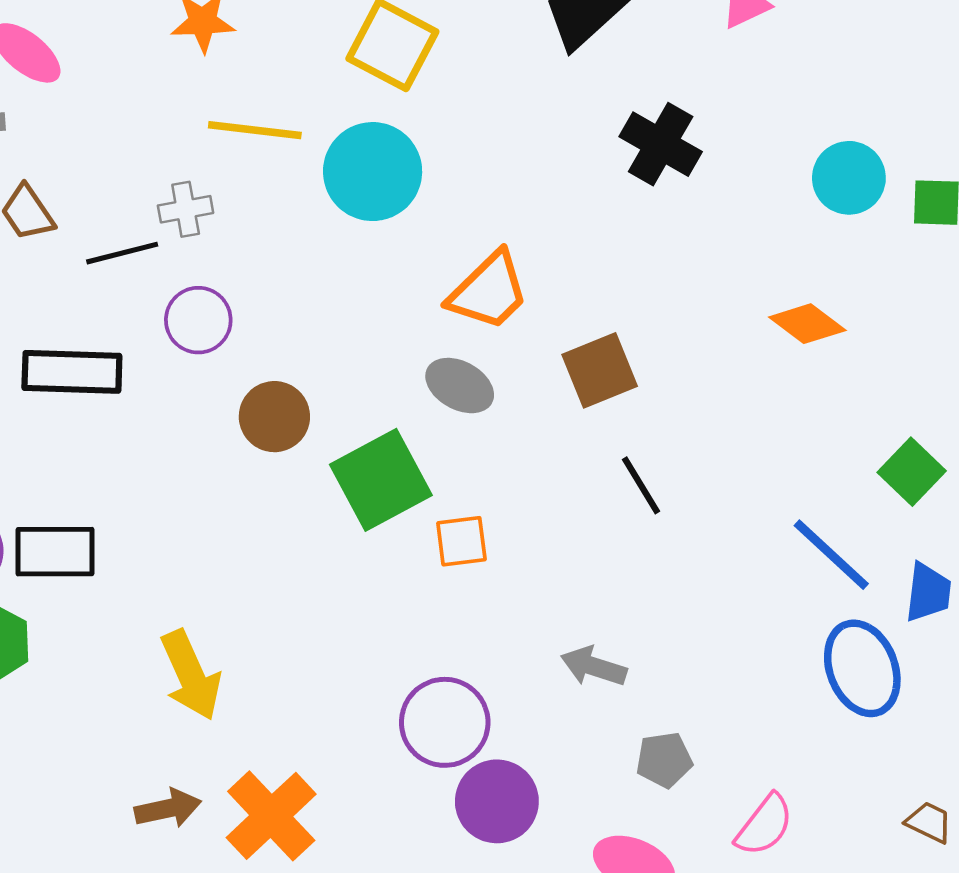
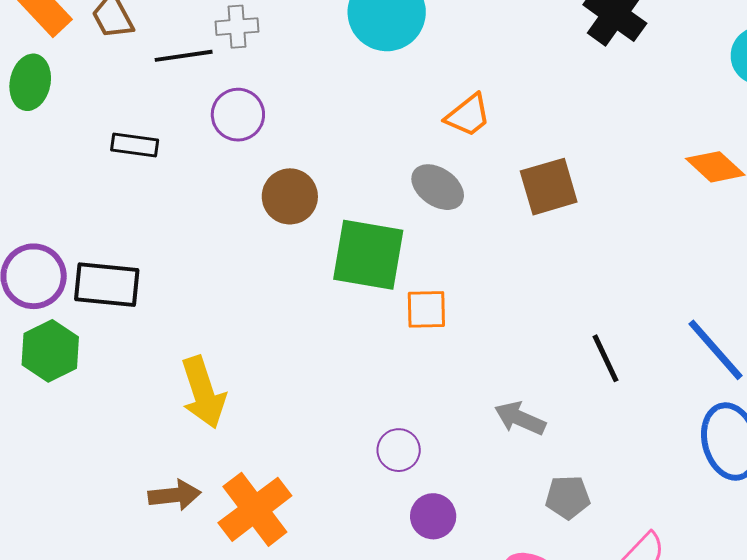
orange trapezoid: (489, 291) -> (468, 115), size x0.7
black rectangle: (72, 372) -> (135, 145), size x0.6
green square: (381, 480) -> (368, 255), turned 32
black line: (641, 485) -> (606, 358), moved
purple circle: (445, 722) -> (399, 450), size x0.6
purple circle: (497, 801) -> (433, 516), size x0.7

